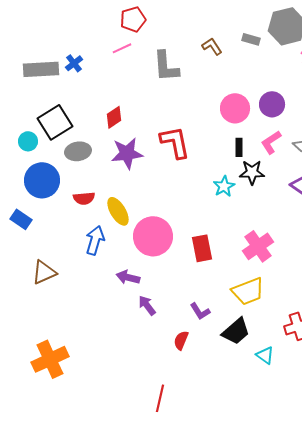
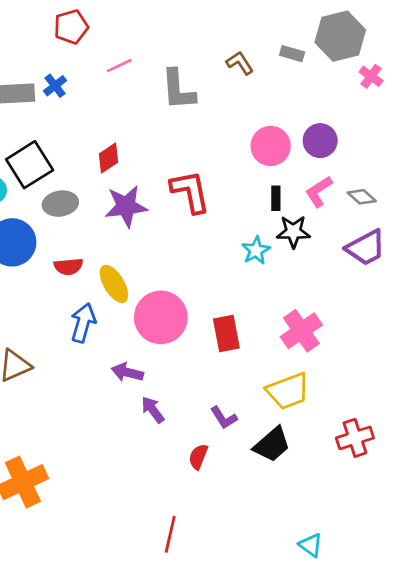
red pentagon: (133, 19) -> (71, 27), moved
cyan triangle: (265, 355) -> (311, 545), moved

